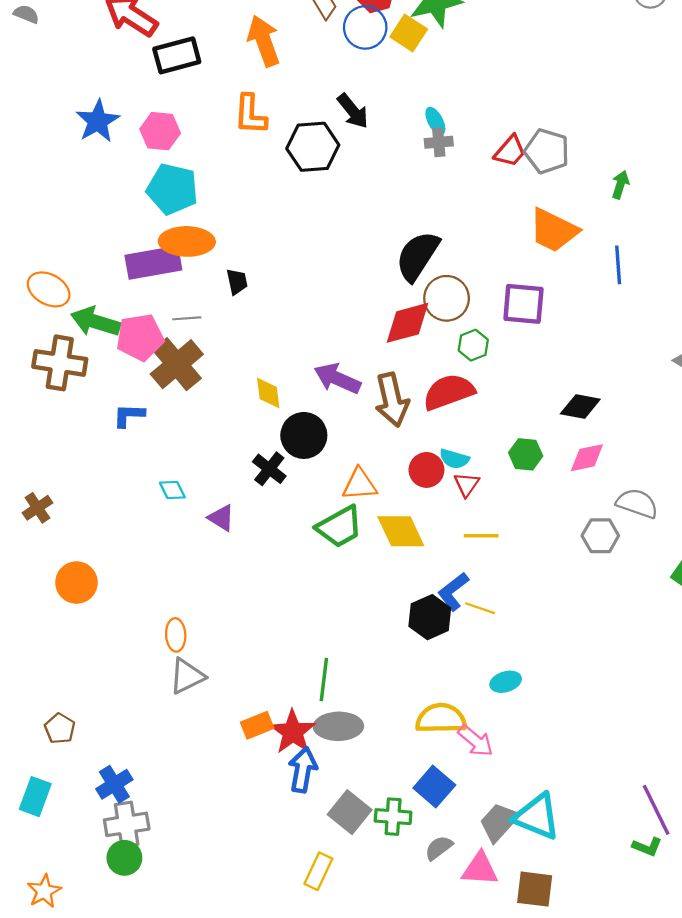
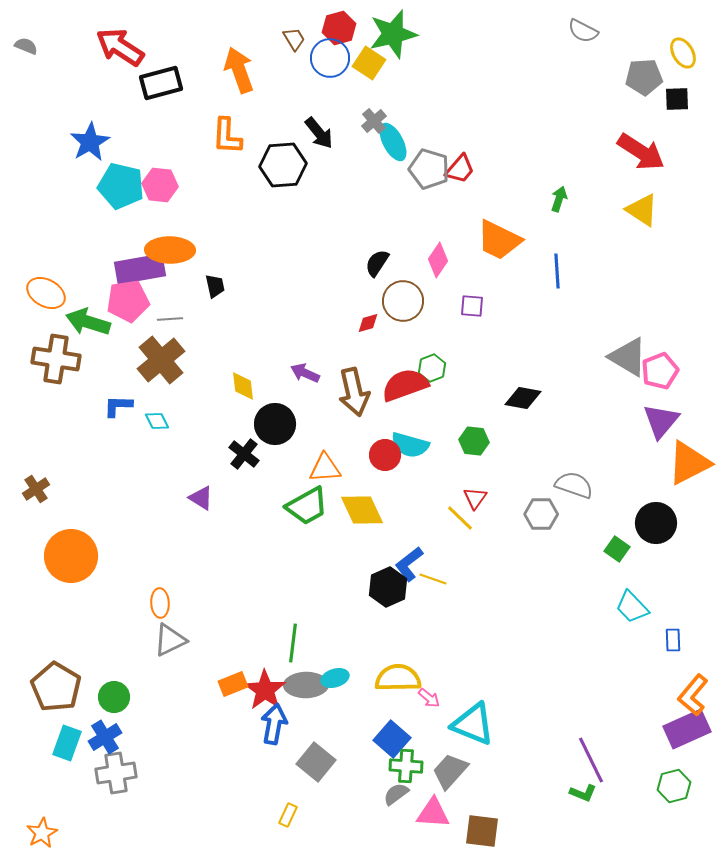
cyan ellipse: (435, 121) -> (393, 142), size x1.5
pink hexagon: (160, 131) -> (160, 185), moved
gray cross: (439, 142) -> (374, 121), moved, turned -35
gray pentagon: (547, 151) -> (429, 169), moved
cyan pentagon: (172, 189) -> (121, 186), moved
black semicircle: (418, 256) -> (377, 263), size x0.6
purple square: (523, 304) -> (472, 306), size x0.6
red diamond: (408, 323) -> (368, 323), size x0.5
pink pentagon: (140, 337) -> (128, 301), moved
green hexagon: (473, 345) -> (432, 368), moved
purple arrow: (337, 379) -> (305, 373), size x0.7
pink diamond: (587, 458) -> (438, 260), moved, turned -44
cyan semicircle: (454, 459) -> (410, 445), size x1.4
red triangle: (467, 484) -> (475, 498), moved
cyan diamond: (172, 490) -> (157, 421), moved
yellow line: (481, 536) -> (460, 518), moved, turned 44
orange circle: (76, 583) -> (71, 556), size x1.4
cyan ellipse: (506, 682) -> (335, 678), moved
brown pentagon: (60, 729) -> (56, 687), size x1.8
pink arrow: (476, 741) -> (429, 698), size x0.7
cyan rectangle: (35, 797) -> (67, 743), moved
green cross: (393, 817) -> (406, 766), moved
cyan triangle: (537, 817) -> (473, 724), moved
green circle: (124, 858) -> (114, 697), moved
yellow rectangle: (318, 871) -> (288, 815), size x0.7

